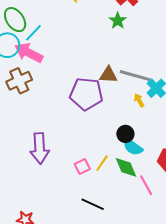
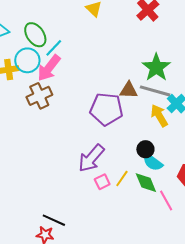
green star: (118, 21) -> (156, 67), moved, size x1.6
pink arrow: (29, 53) -> (49, 68), turned -80
yellow arrow: (139, 100) -> (159, 116), size x1.6
purple arrow: (40, 148) -> (91, 158), moved, turned 44
black line: (93, 204) -> (54, 220), moved

